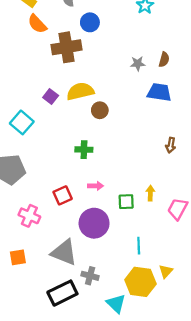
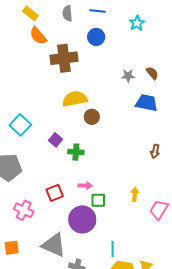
blue circle: (90, 22) -> (96, 37), moved
brown semicircle: (164, 59) -> (152, 73), turned -56
purple square: (51, 96) -> (56, 140), moved
green square: (126, 202) -> (98, 200), moved
cyan line: (139, 246) -> (113, 249), moved

